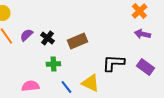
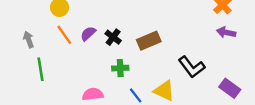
black L-shape: (113, 63) -> (192, 67), turned -130
purple rectangle: (145, 67) -> (230, 88), moved

